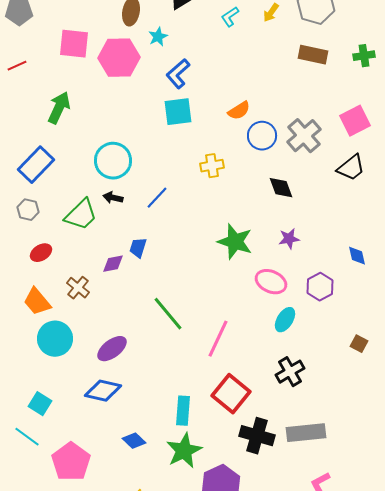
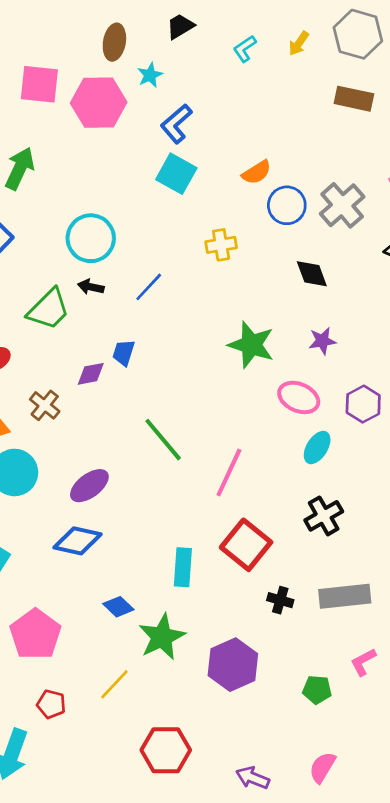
cyan square: (178, 112) -> (176, 174), turned 36
black cross: (257, 436) -> (280, 600), size x0.6
green star: (184, 451) -> (162, 637), moved

